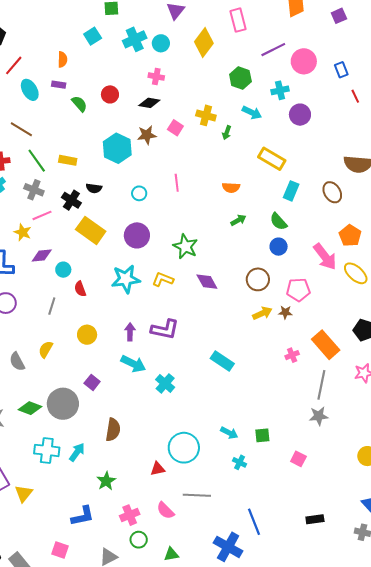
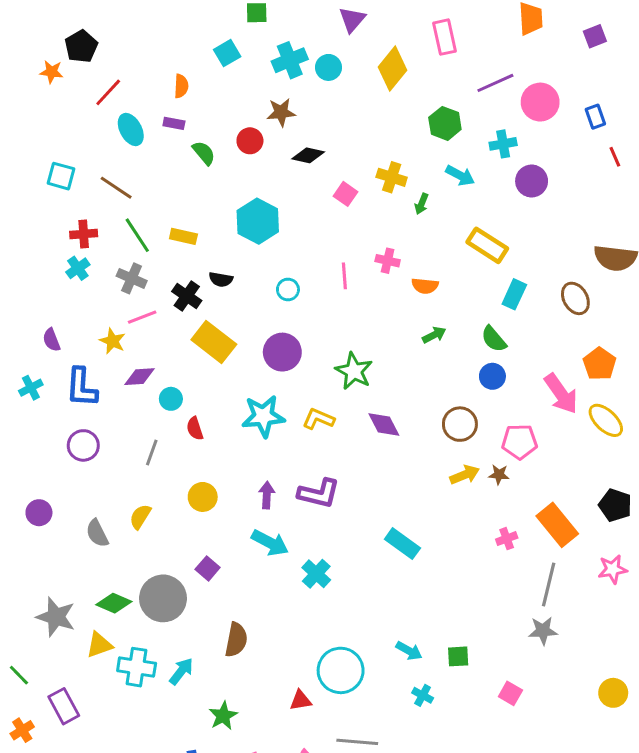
pink cross: (156, 77) -> (388, 261), moved
brown star: (147, 135) -> (281, 112), moved
yellow triangle: (24, 493) -> (99, 645), moved, turned 30

